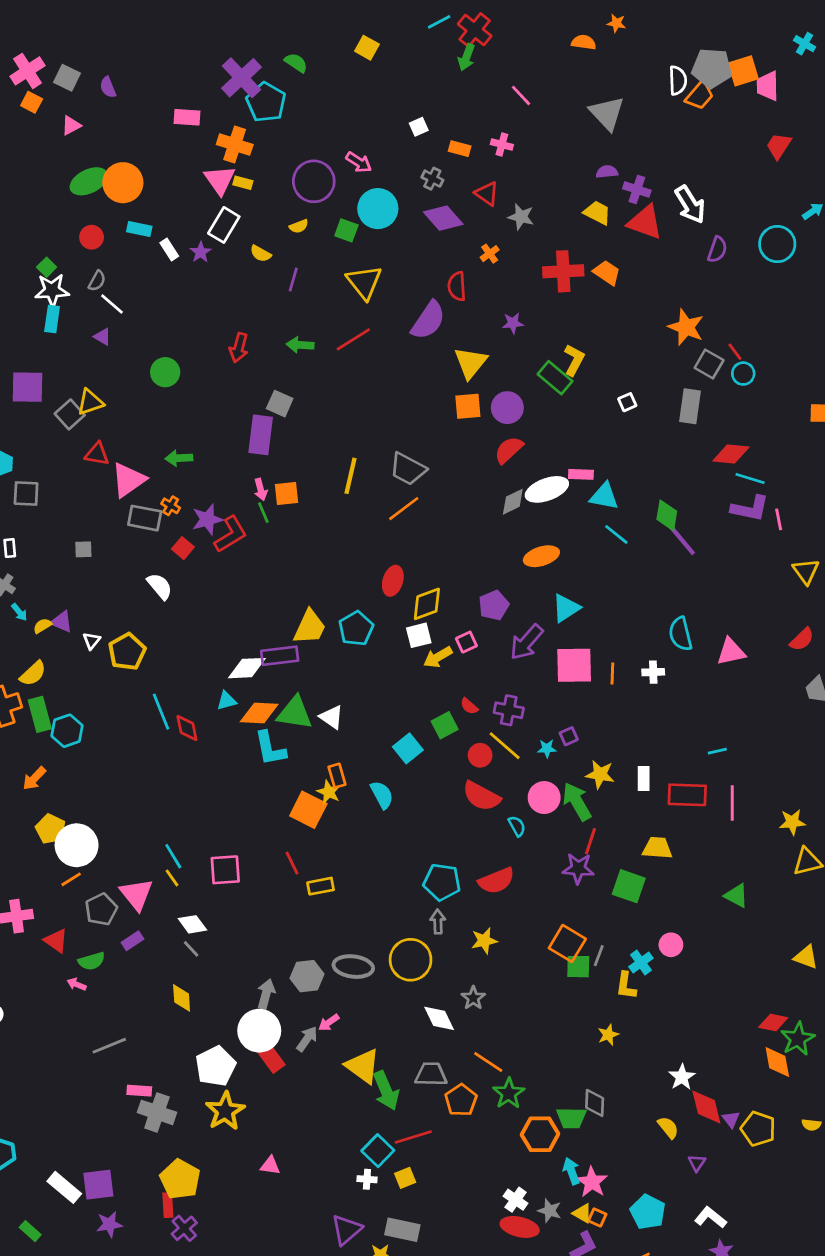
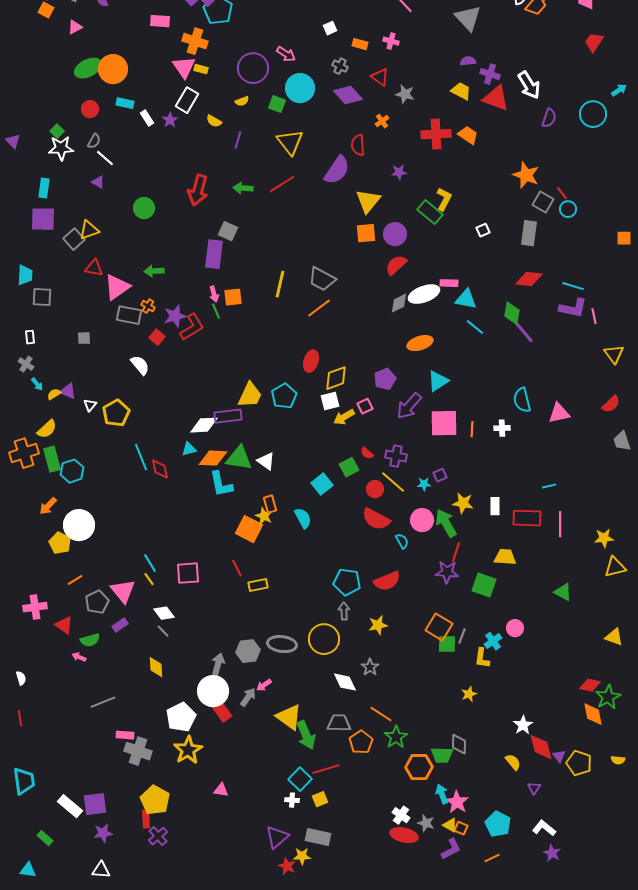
cyan rectangle: (52, 319) -> (44, 188), moved
red arrow: (239, 348) -> (198, 190), size x1.4
red diamond: (731, 454) -> (529, 279), moved
white circle: (77, 845) -> (79, 525), moved

